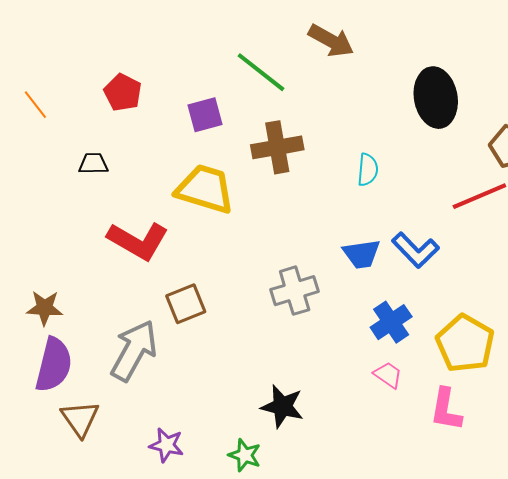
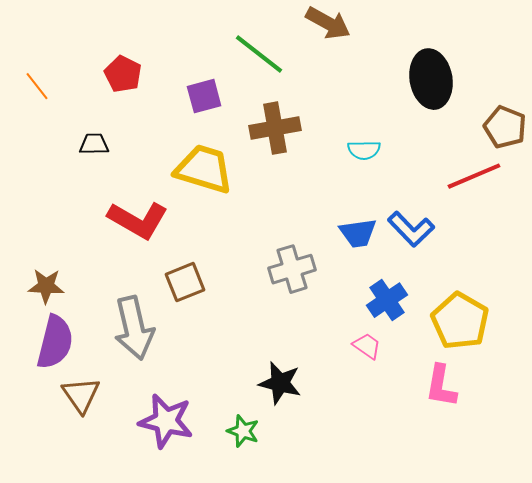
cyan semicircle: (368, 170) -> (364, 150), turned 84
gray arrow: (134, 351) -> (134, 328), turned 138
pink trapezoid: (388, 375) -> (367, 346), moved
purple star: (166, 445) -> (166, 421), size x1.6

